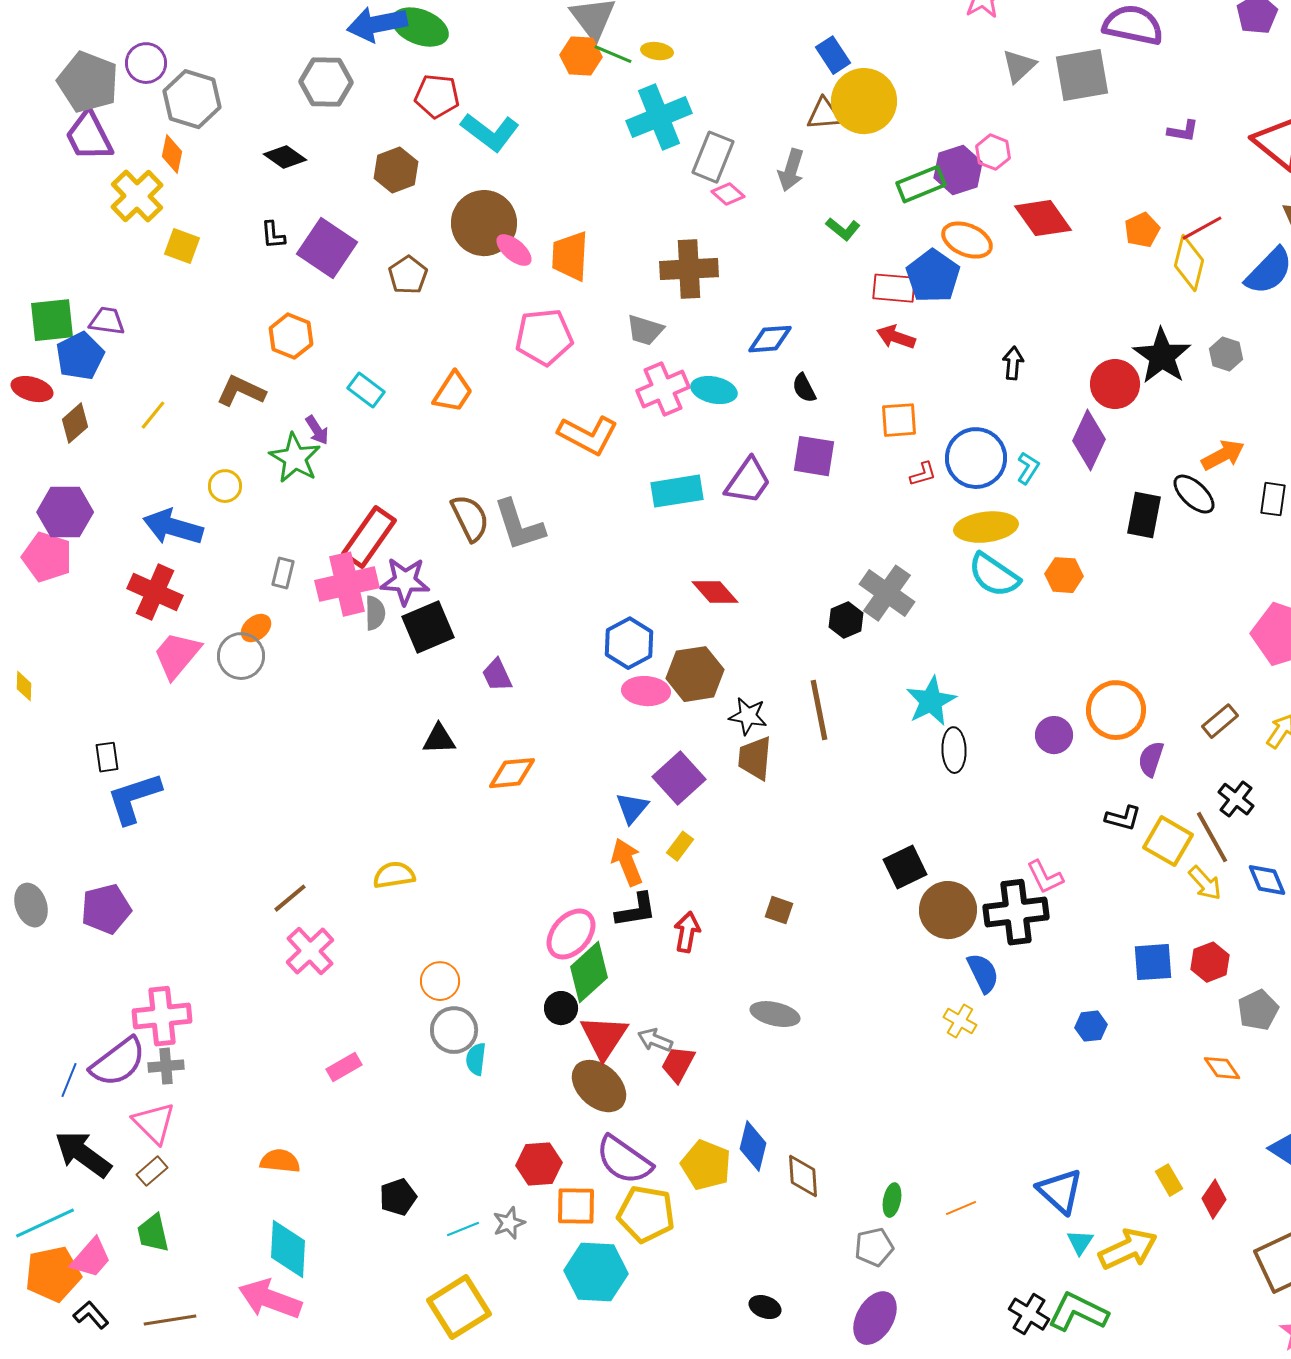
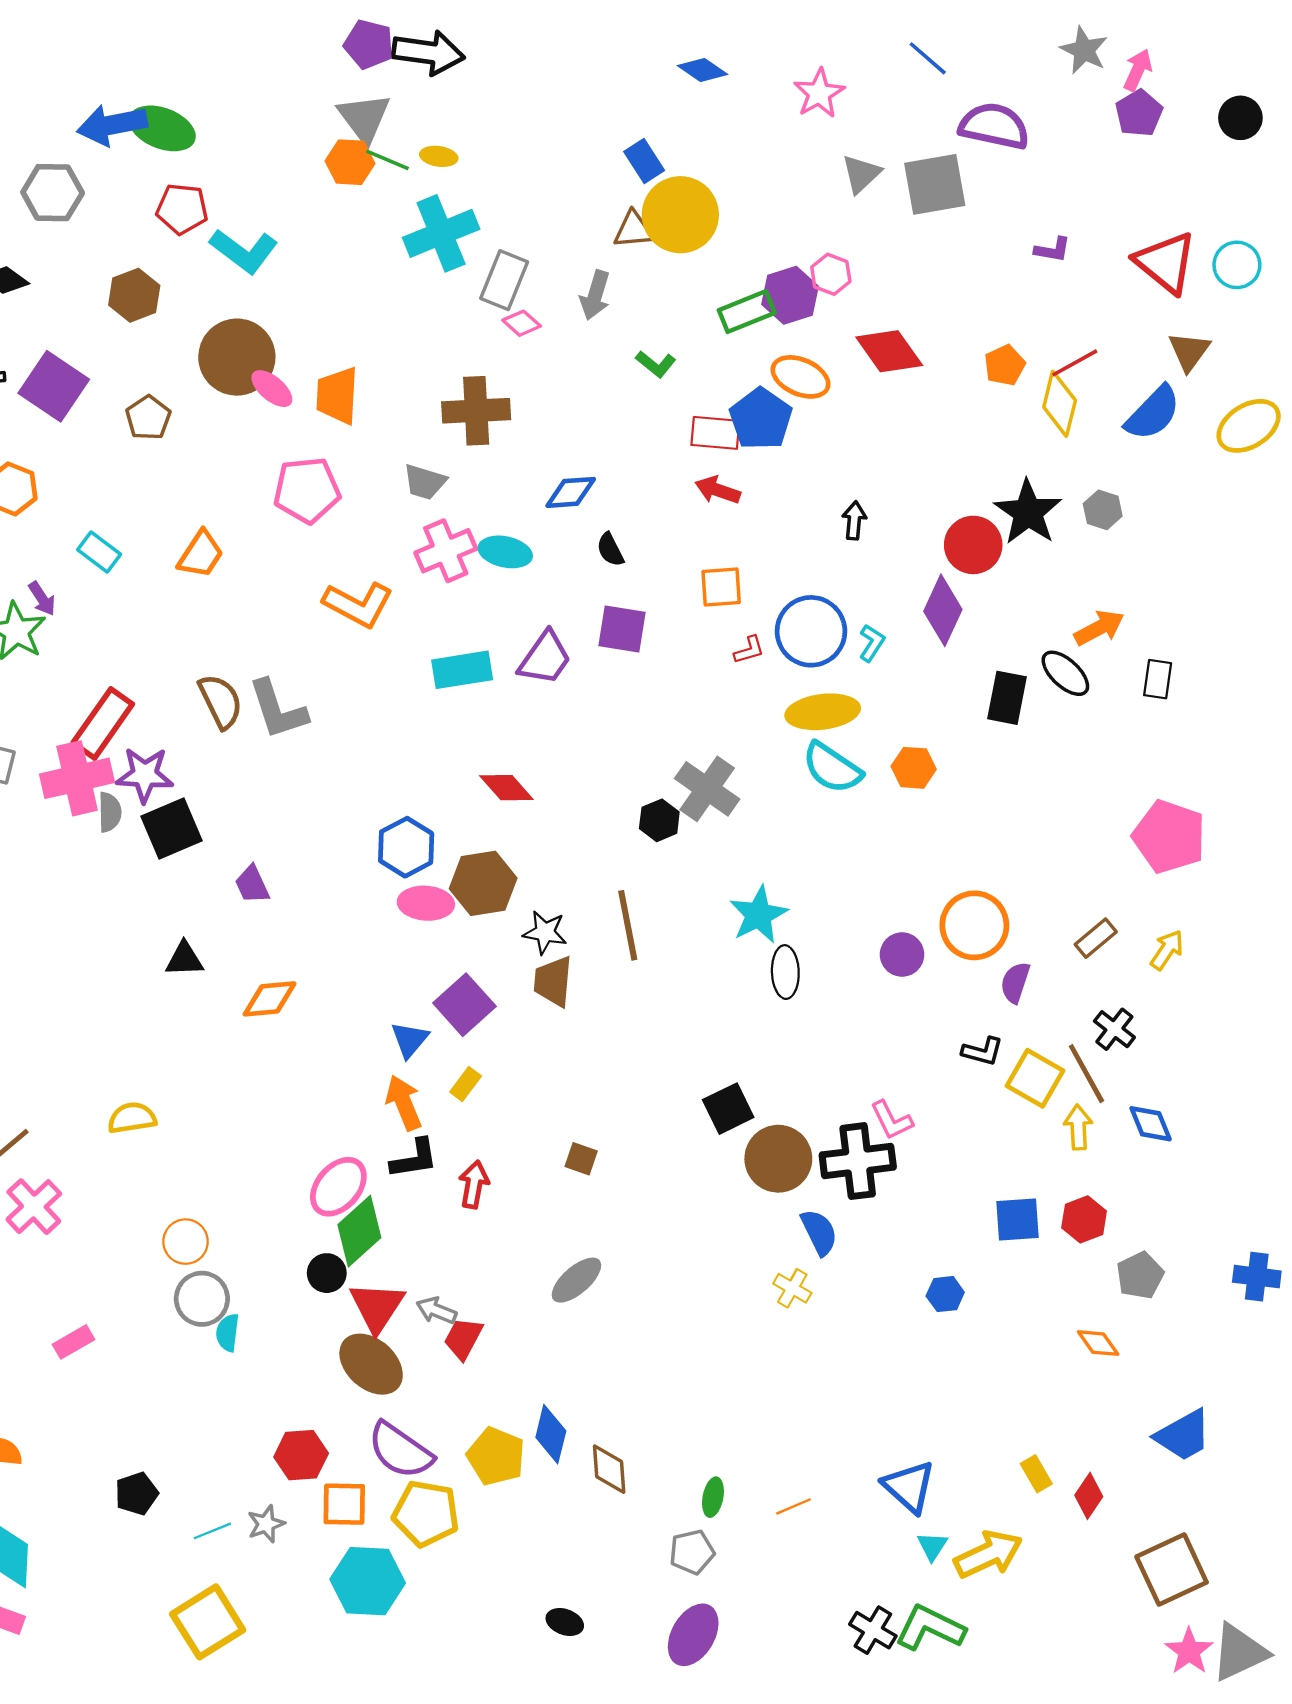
yellow arrow: (1205, 883) -> (1078, 1127), turned -141
gray ellipse: (775, 1014) -> (576, 1280), turned -54

